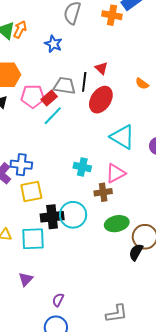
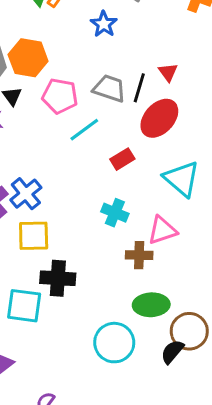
red rectangle: (49, 98) -> (122, 159), moved
blue cross: (21, 165) -> (26, 194), turned 35
cyan circle: (73, 215) -> (114, 343), moved

